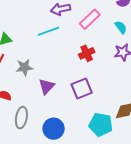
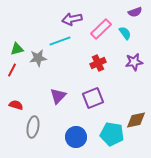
cyan semicircle: (121, 27) -> (125, 33), moved
gray star: (24, 67) -> (38, 58), moved
blue circle: (54, 129) -> (76, 137), moved

